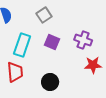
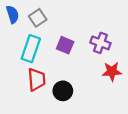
gray square: (44, 15) -> (38, 18), moved
red trapezoid: (15, 72) -> (37, 79), moved

